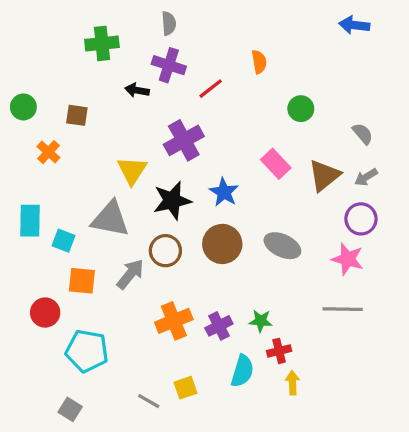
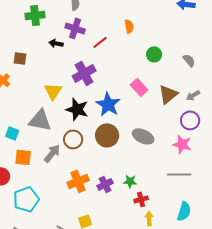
gray semicircle: (363, 134) -> (189, 60), moved
blue star: (224, 192) -> (108, 104), size x1.4
black star: (172, 201) -> (77, 109), turned 30
cyan pentagon: (87, 351) -> (26, 199), turned -30
cyan semicircle: (242, 371) -> (184, 211), moved

